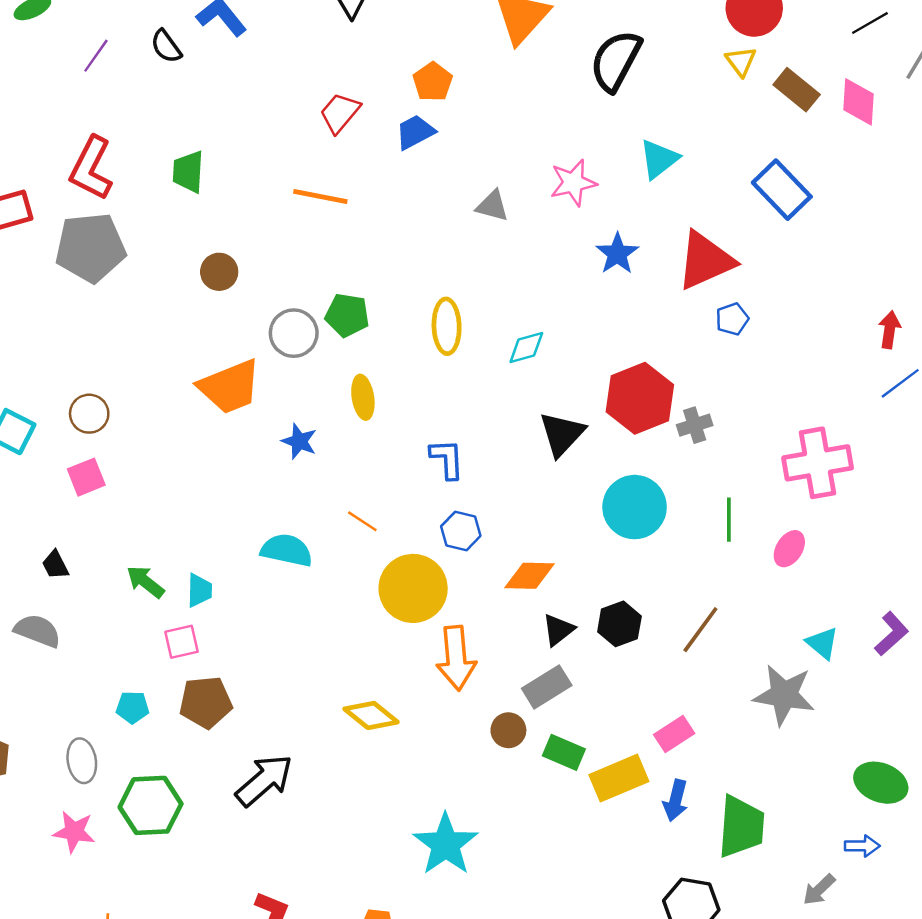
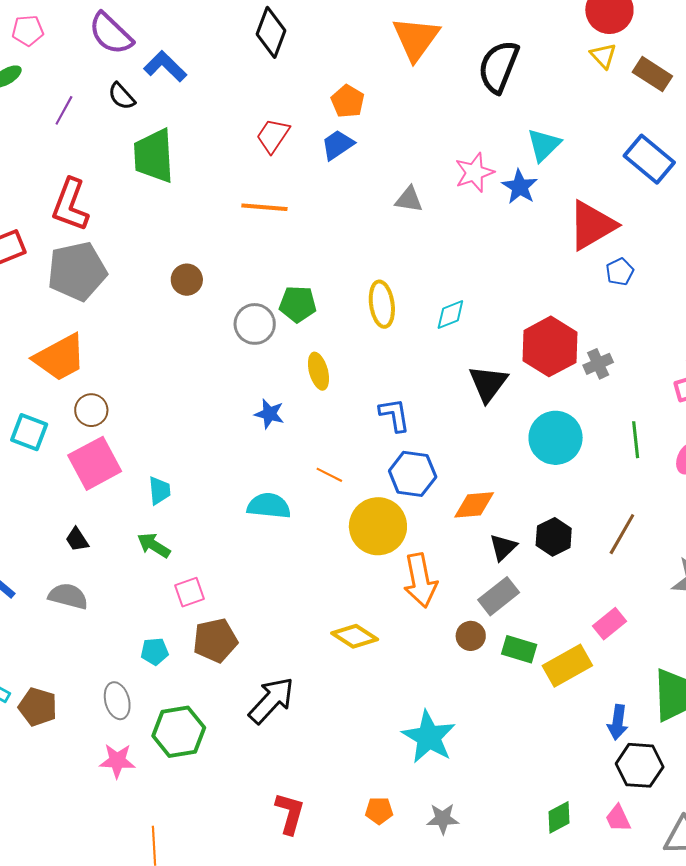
green trapezoid: (188, 172) -> (154, 156), moved, size x1.5
blue star: (617, 254) -> (520, 187), moved
orange trapezoid: (230, 387) -> (60, 357), moved
pink square: (86, 477) -> (95, 463), size x1.6
blue hexagon: (461, 531) -> (413, 474), size x1.4
cyan trapezoid: (199, 590) -> (159, 491), moved
blue arrow: (676, 800) -> (618, 722), moved

